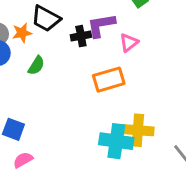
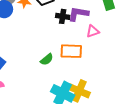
green semicircle: (36, 66) -> (47, 59), moved

